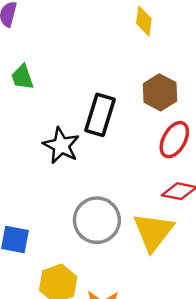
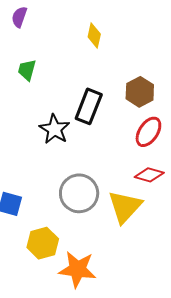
yellow diamond: (144, 21) -> (94, 35), moved
green trapezoid: (22, 77) -> (27, 70), turned 30

